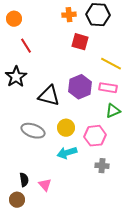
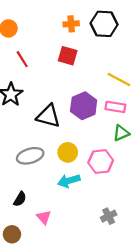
red square: (80, 42) -> (68, 56), moved
gray ellipse: (33, 131) -> (30, 156), turned -35
gray cross: (102, 166) -> (109, 216), moved, turned -32
black semicircle: (24, 180) -> (20, 199), moved, turned 40

